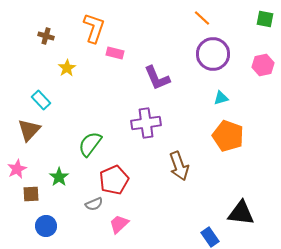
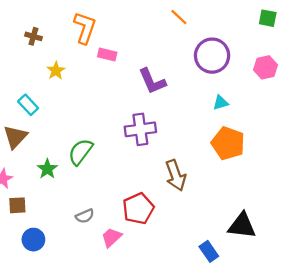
orange line: (202, 18) -> (179, 17), moved
green star: (59, 177) -> (47, 169), moved
red pentagon: (114, 180) -> (138, 209), moved

